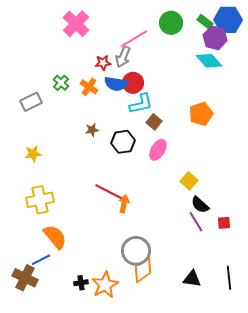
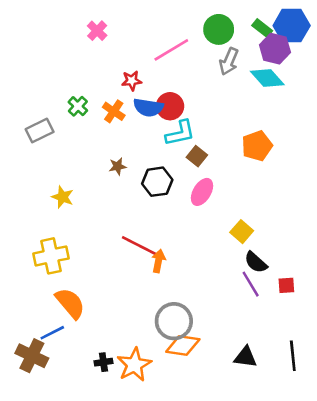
pink cross: (76, 24) -> (97, 31), size x0.6
gray arrow: (123, 57) -> (229, 61), moved
yellow star: (33, 154) -> (63, 197), moved, turned 30
orange diamond: (143, 270) -> (183, 345), turned 44

